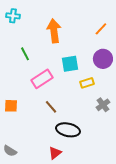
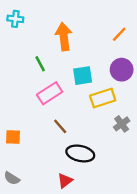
green line: (25, 54) -> (40, 64), moved
yellow rectangle: (87, 83) -> (103, 98), size x1.5
orange square: (11, 106) -> (13, 137), moved

